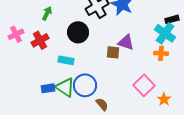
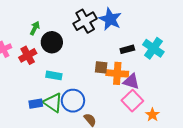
black rectangle: (172, 19) -> (127, 49), moved
black circle: (78, 32) -> (52, 42), moved
purple triangle: (126, 42) -> (131, 81), moved
orange cross: (161, 53) -> (117, 73), moved, size x1.5

